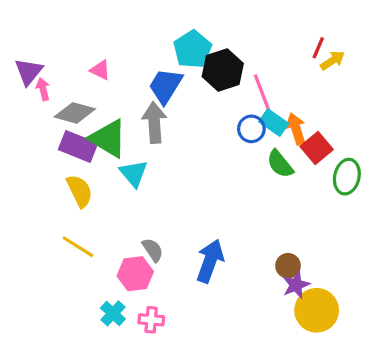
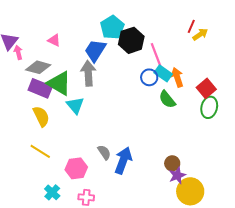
red square: (317, 148) -> (206, 88), moved
gray semicircle: (153, 250) -> (104, 152), moved
cyan cross: (113, 313) -> (52, 192), moved

